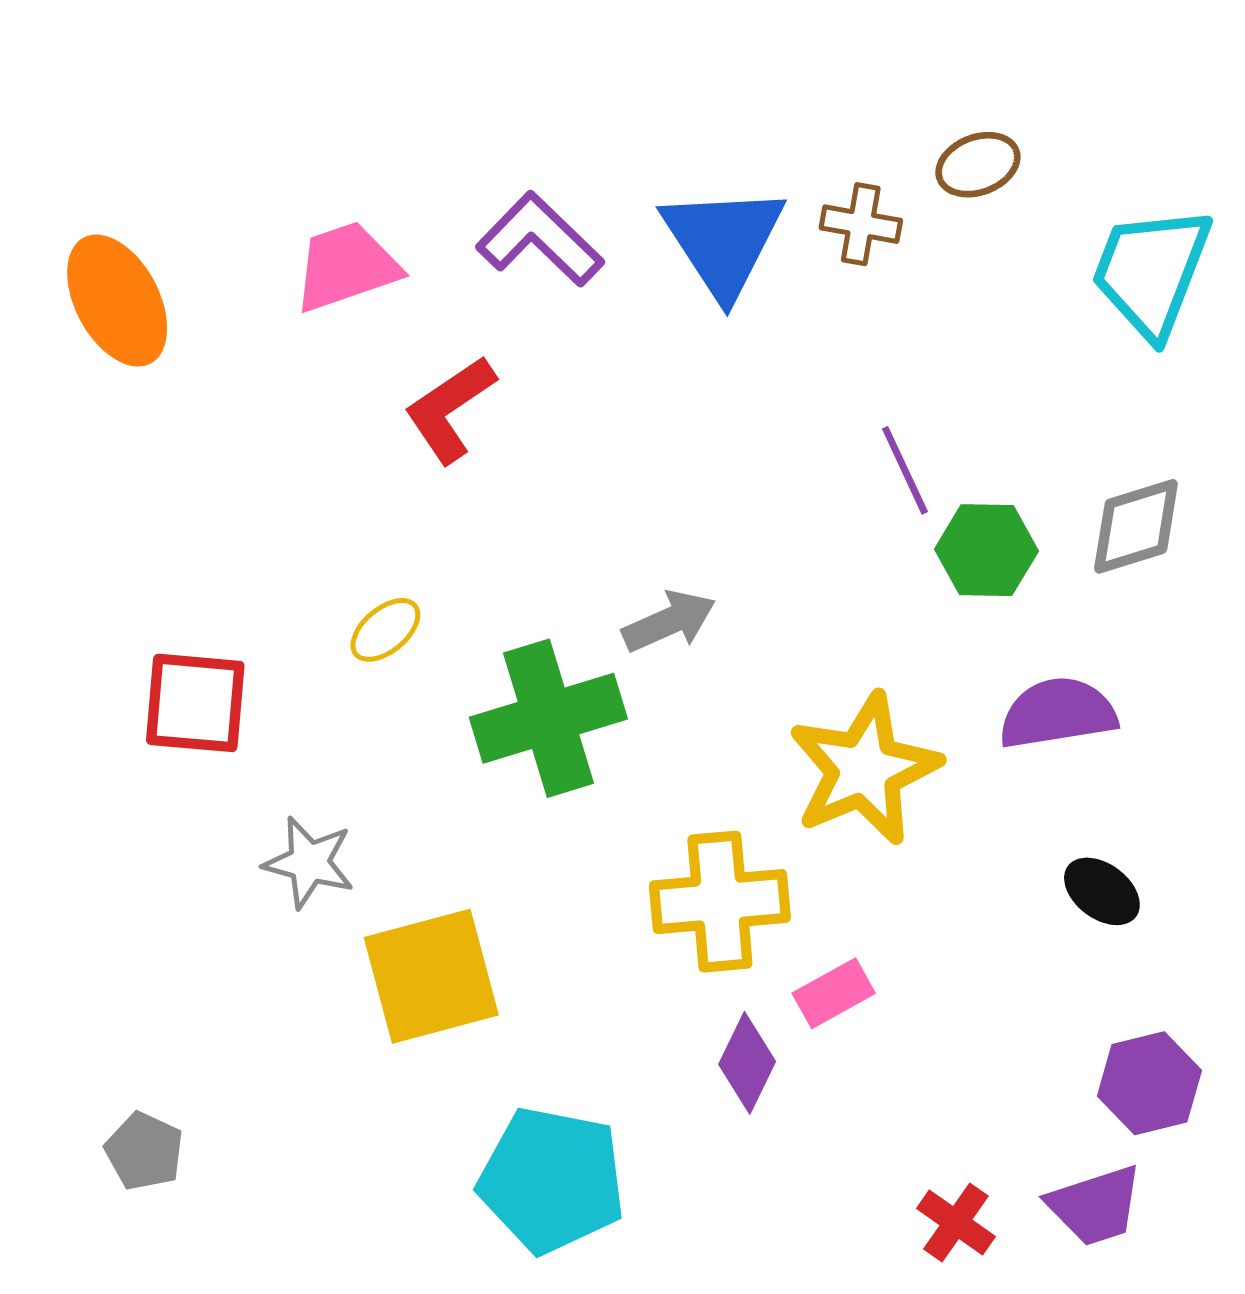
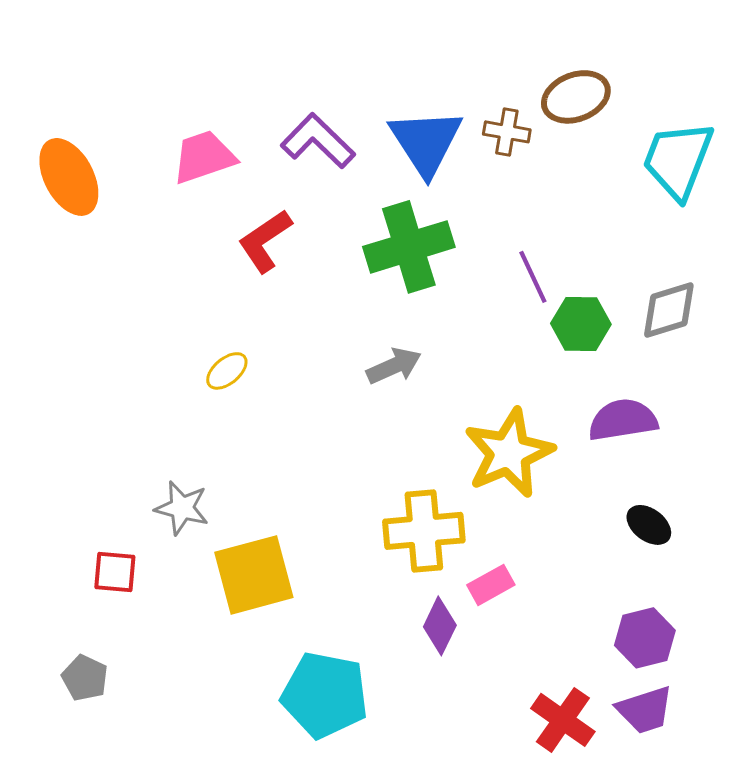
brown ellipse: (978, 165) -> (576, 97), size x1.4
red square: (195, 703) -> (115, 572), moved, size x0.7
green cross: (548, 718) -> (409, 247), moved
purple hexagon: (1149, 1083) -> (645, 638), moved
red cross: (956, 1222) -> (563, 720), size x1.4

